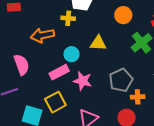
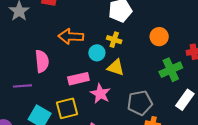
yellow cross: (68, 18) -> (114, 40), moved
yellow triangle: (98, 43) -> (116, 67), moved
cyan circle: (72, 54) -> (97, 53), moved

